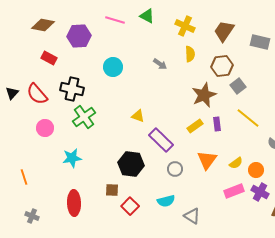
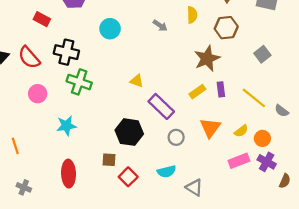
gray square: (238, 86) -> (262, 54), moved
green cross: (84, 117) -> (79, 82), turned -35
yellow line: (248, 118) -> (254, 98), moved

